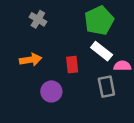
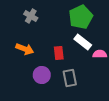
orange arrow: (31, 60) -> (25, 49), turned 30
gray rectangle: (106, 87) -> (70, 78), moved

